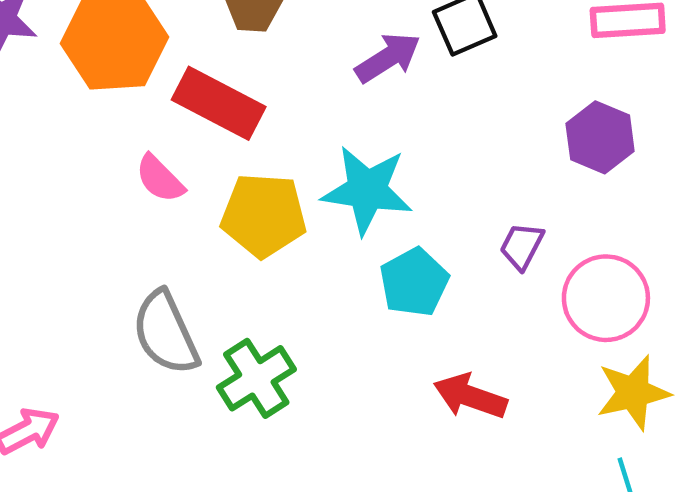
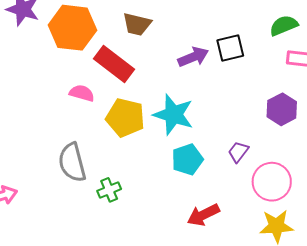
pink semicircle: (160, 179) -> (82, 93), turned 140
green cross: (256, 378) -> (109, 190), size x0.7
red arrow: (470, 396) -> (203, 215), turned -56

